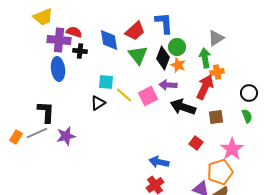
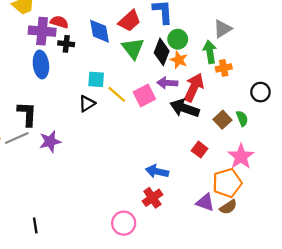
red arrow: (205, 87) -> (194, 87), moved
green semicircle: (247, 116) -> (242, 119), moved
brown square: (216, 117) -> (223, 120), turned -35

